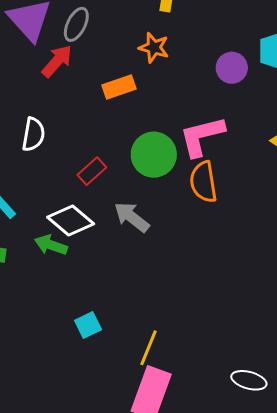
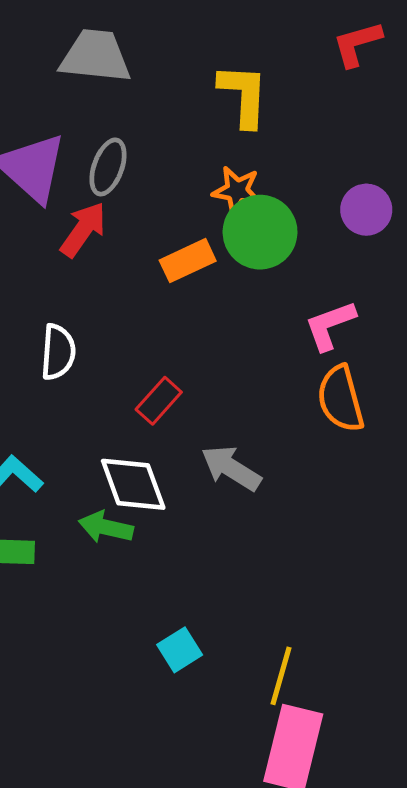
pink L-shape: (202, 136) -> (330, 325), size x0.7
green circle: (154, 155) -> (260, 232), moved
white diamond: (71, 221) -> (133, 484), turned 36

